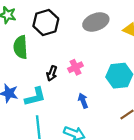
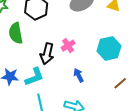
black arrow: (52, 73) -> (47, 54), size x1.5

